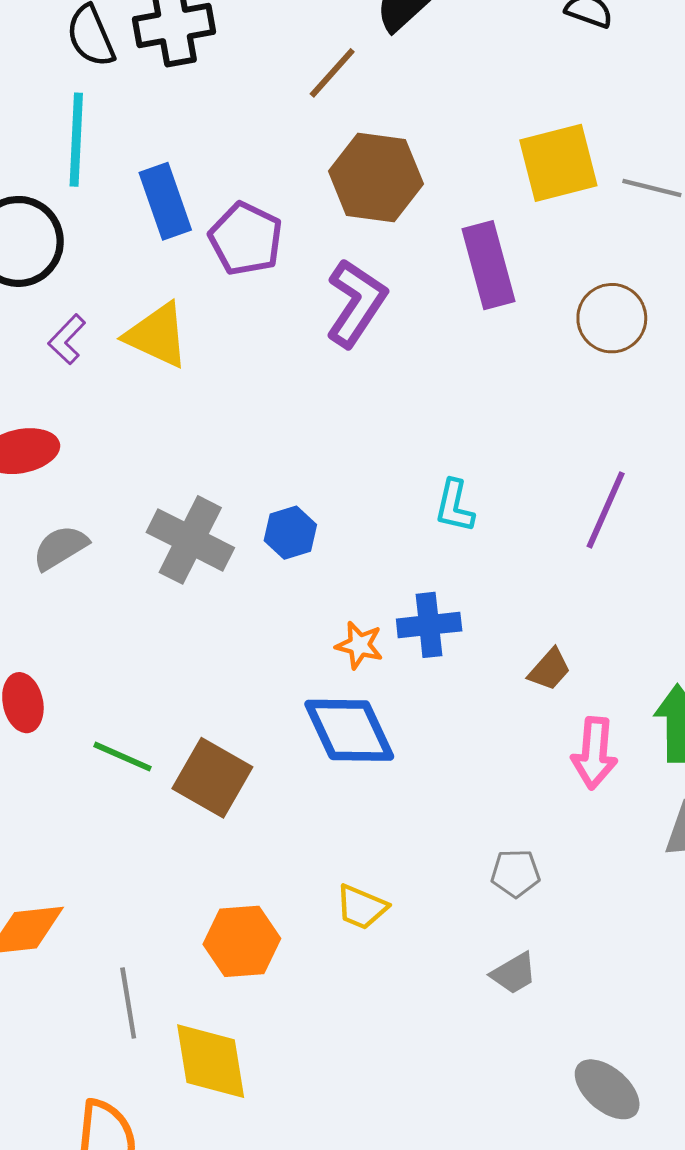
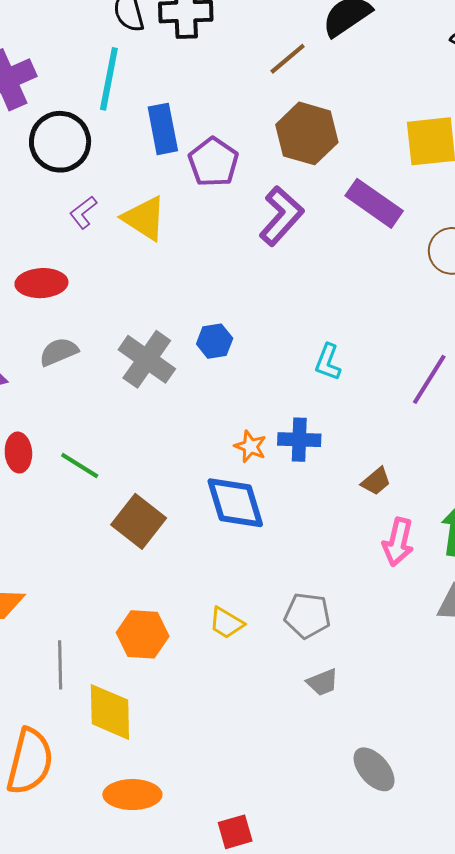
purple rectangle: (489, 265) -> (374, 203), turned -48
blue hexagon: (290, 533) -> (215, 341), moved
green line: (123, 757) -> (80, 465), moved
gray pentagon: (515, 873) -> (307, 615), moved, size x1.4

